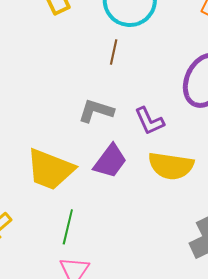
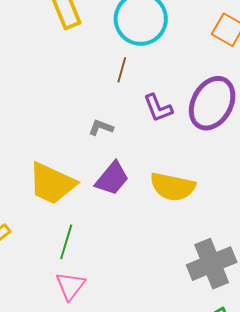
gray L-shape: (96, 111) -> (101, 128), size x0.7
purple L-shape: (149, 121) -> (158, 108), moved

